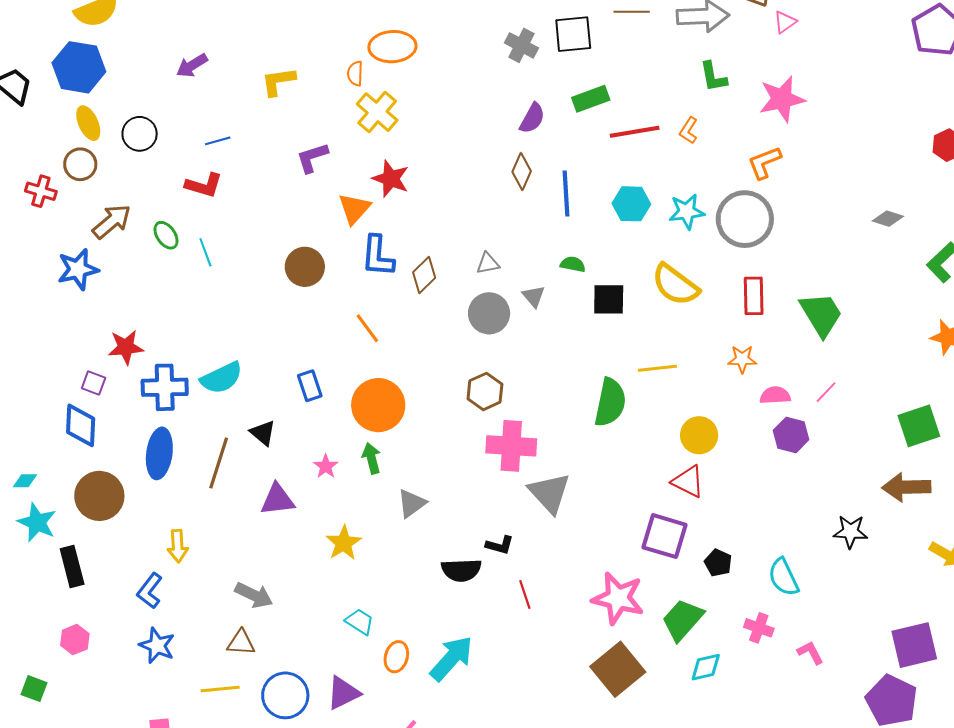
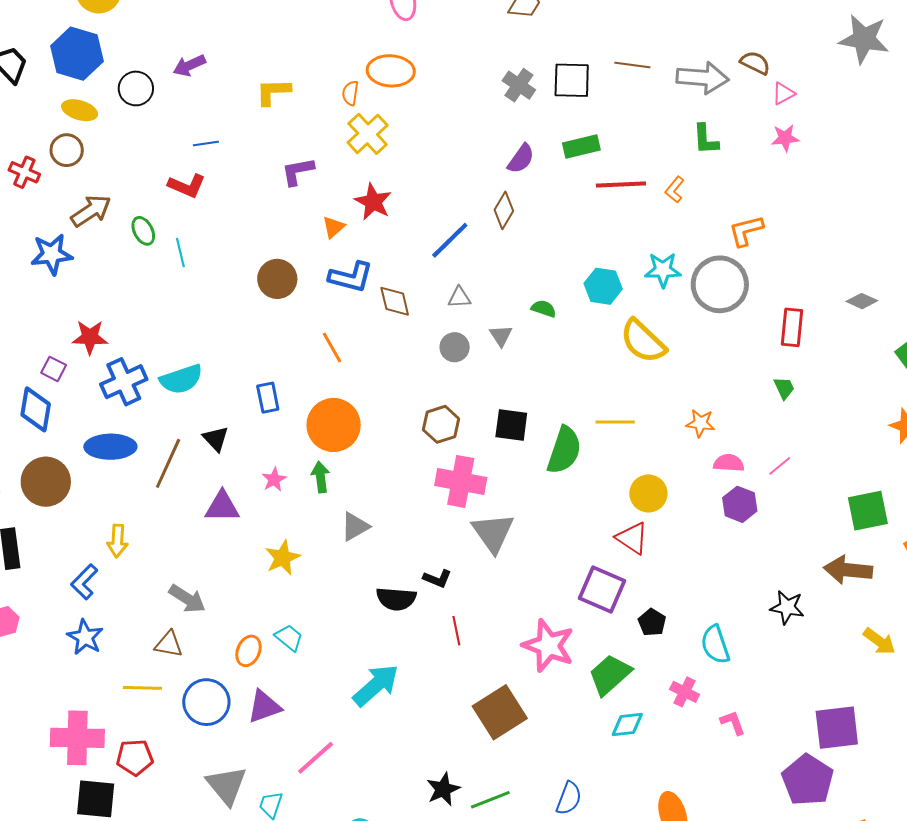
pink star: (782, 99) -> (785, 138), moved, size x0.6
yellow ellipse: (88, 123) -> (80, 110), turned -56
black circle: (140, 134) -> (136, 88), moved
blue line: (566, 193) -> (450, 240), moved, turned 42
cyan hexagon: (631, 204) -> (603, 286), moved
orange triangle: (354, 209) -> (334, 227), size x0.7
blue L-shape: (378, 256) -> (351, 277), turned -87
brown diamond: (424, 275) -> (395, 301), turned -66
red rectangle: (754, 296) -> (792, 327), moved
black square: (609, 299) -> (511, 425), moved
gray circle: (489, 313) -> (455, 347), size x0.7
green trapezoid: (821, 314) -> (784, 388), size x0.5
blue cross: (165, 387) -> (124, 382), turned -30
blue ellipse: (159, 453) -> (110, 447), turned 75
orange ellipse: (396, 657) -> (248, 651), moved
brown square: (618, 669) -> (500, 712), moved

